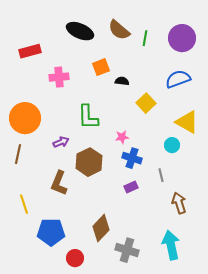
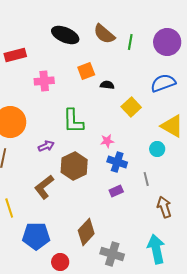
brown L-shape: (59, 183) -> (44, 187), turned 30

